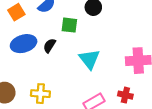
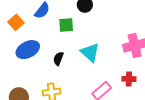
black semicircle: (49, 46) -> (58, 59), moved

